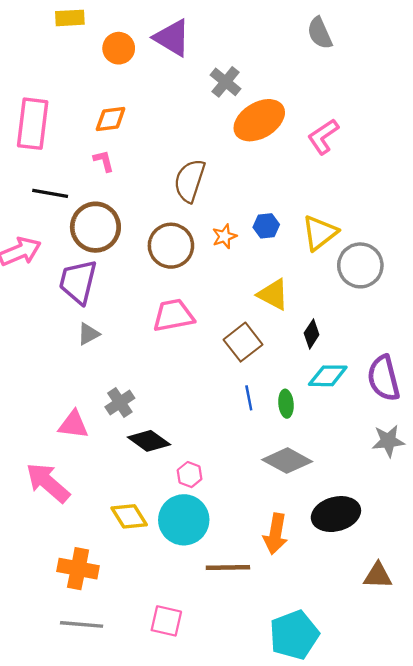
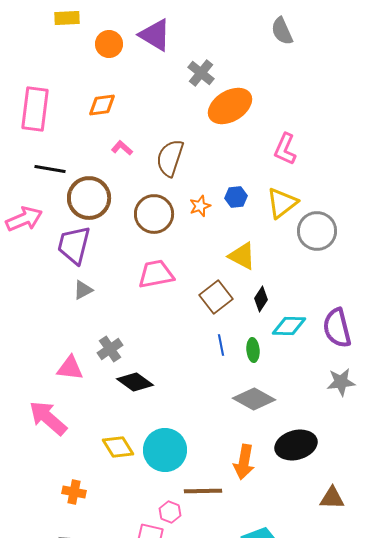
pink L-shape: (323, 136) -> (285, 149), moved, turned -32
pink L-shape: (104, 161) -> (122, 148), moved, turned -35
black diamond: (312, 334) -> (261, 299), moved
pink hexagon: (190, 475) -> (170, 512), moved
orange cross: (78, 569) -> (74, 492), size x0.7

